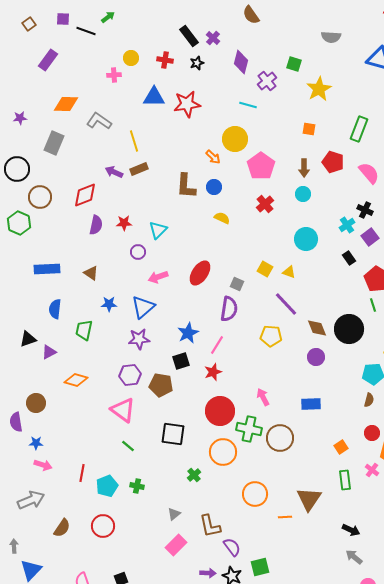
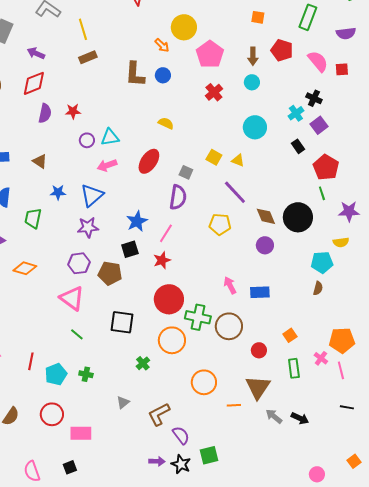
purple arrow: (114, 172) -> (36, 53), moved
yellow semicircle: (222, 218) -> (166, 123), moved
cyan triangle: (158, 230) -> (110, 137), moved, turned 36
pink arrow: (263, 397) -> (230, 285), moved
red circle: (372, 433) -> (259, 350), moved
brown L-shape: (210, 526) -> (159, 414), turned 75
pink rectangle: (176, 545) -> (81, 433), moved, turned 45
gray arrow: (354, 557) -> (274, 416), moved

